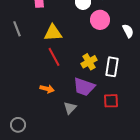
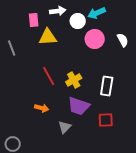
white semicircle: (128, 31) -> (123, 40), moved
yellow triangle: (53, 33) -> (48, 37), moved
yellow cross: (89, 62) -> (74, 80), moved

